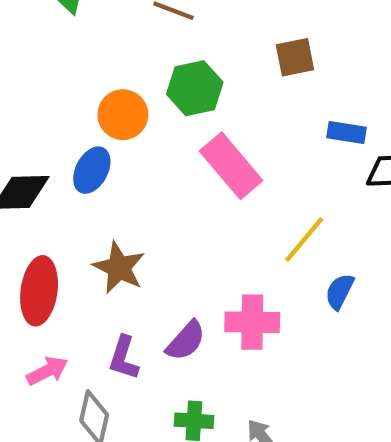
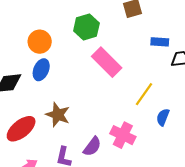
orange circle: (123, 115) -> (40, 42), moved
red ellipse: (39, 291) -> (21, 129), turned 48
pink cross: (252, 322) -> (123, 135), turned 30

